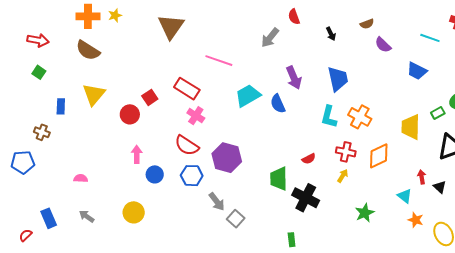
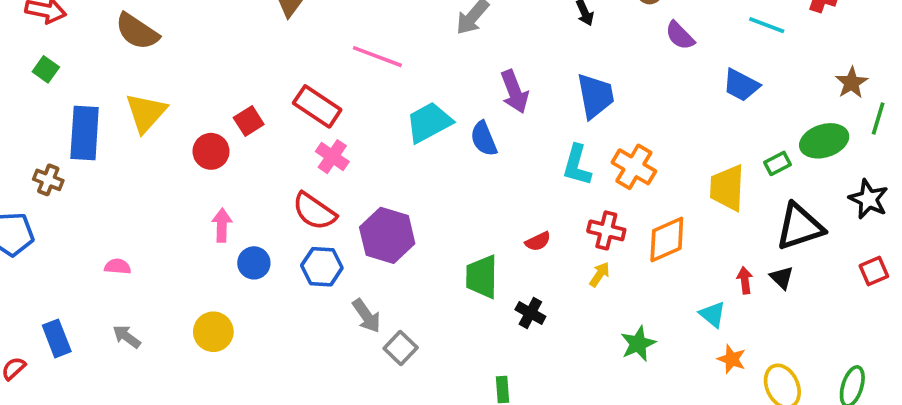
blue rectangle: (61, 106) -> (85, 133), size x1.8
black triangle: (440, 187) -> (782, 278), moved
black cross: (306, 198) -> (530, 313), size x0.6

